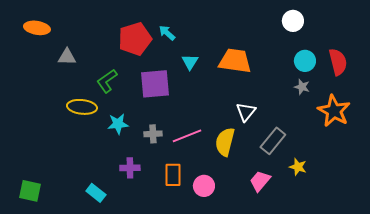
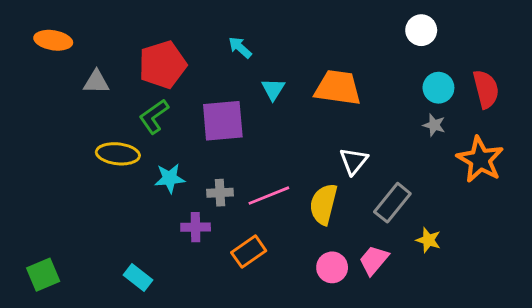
red pentagon: (135, 39) -> (162, 65), moved
purple cross: (130, 168) -> (196, 227), moved
orange rectangle: (173, 175) -> (249, 252), turned 55
pink circle: (204, 186) -> (332, 267), moved
green square: (30, 191) -> (43, 275), turned -35

